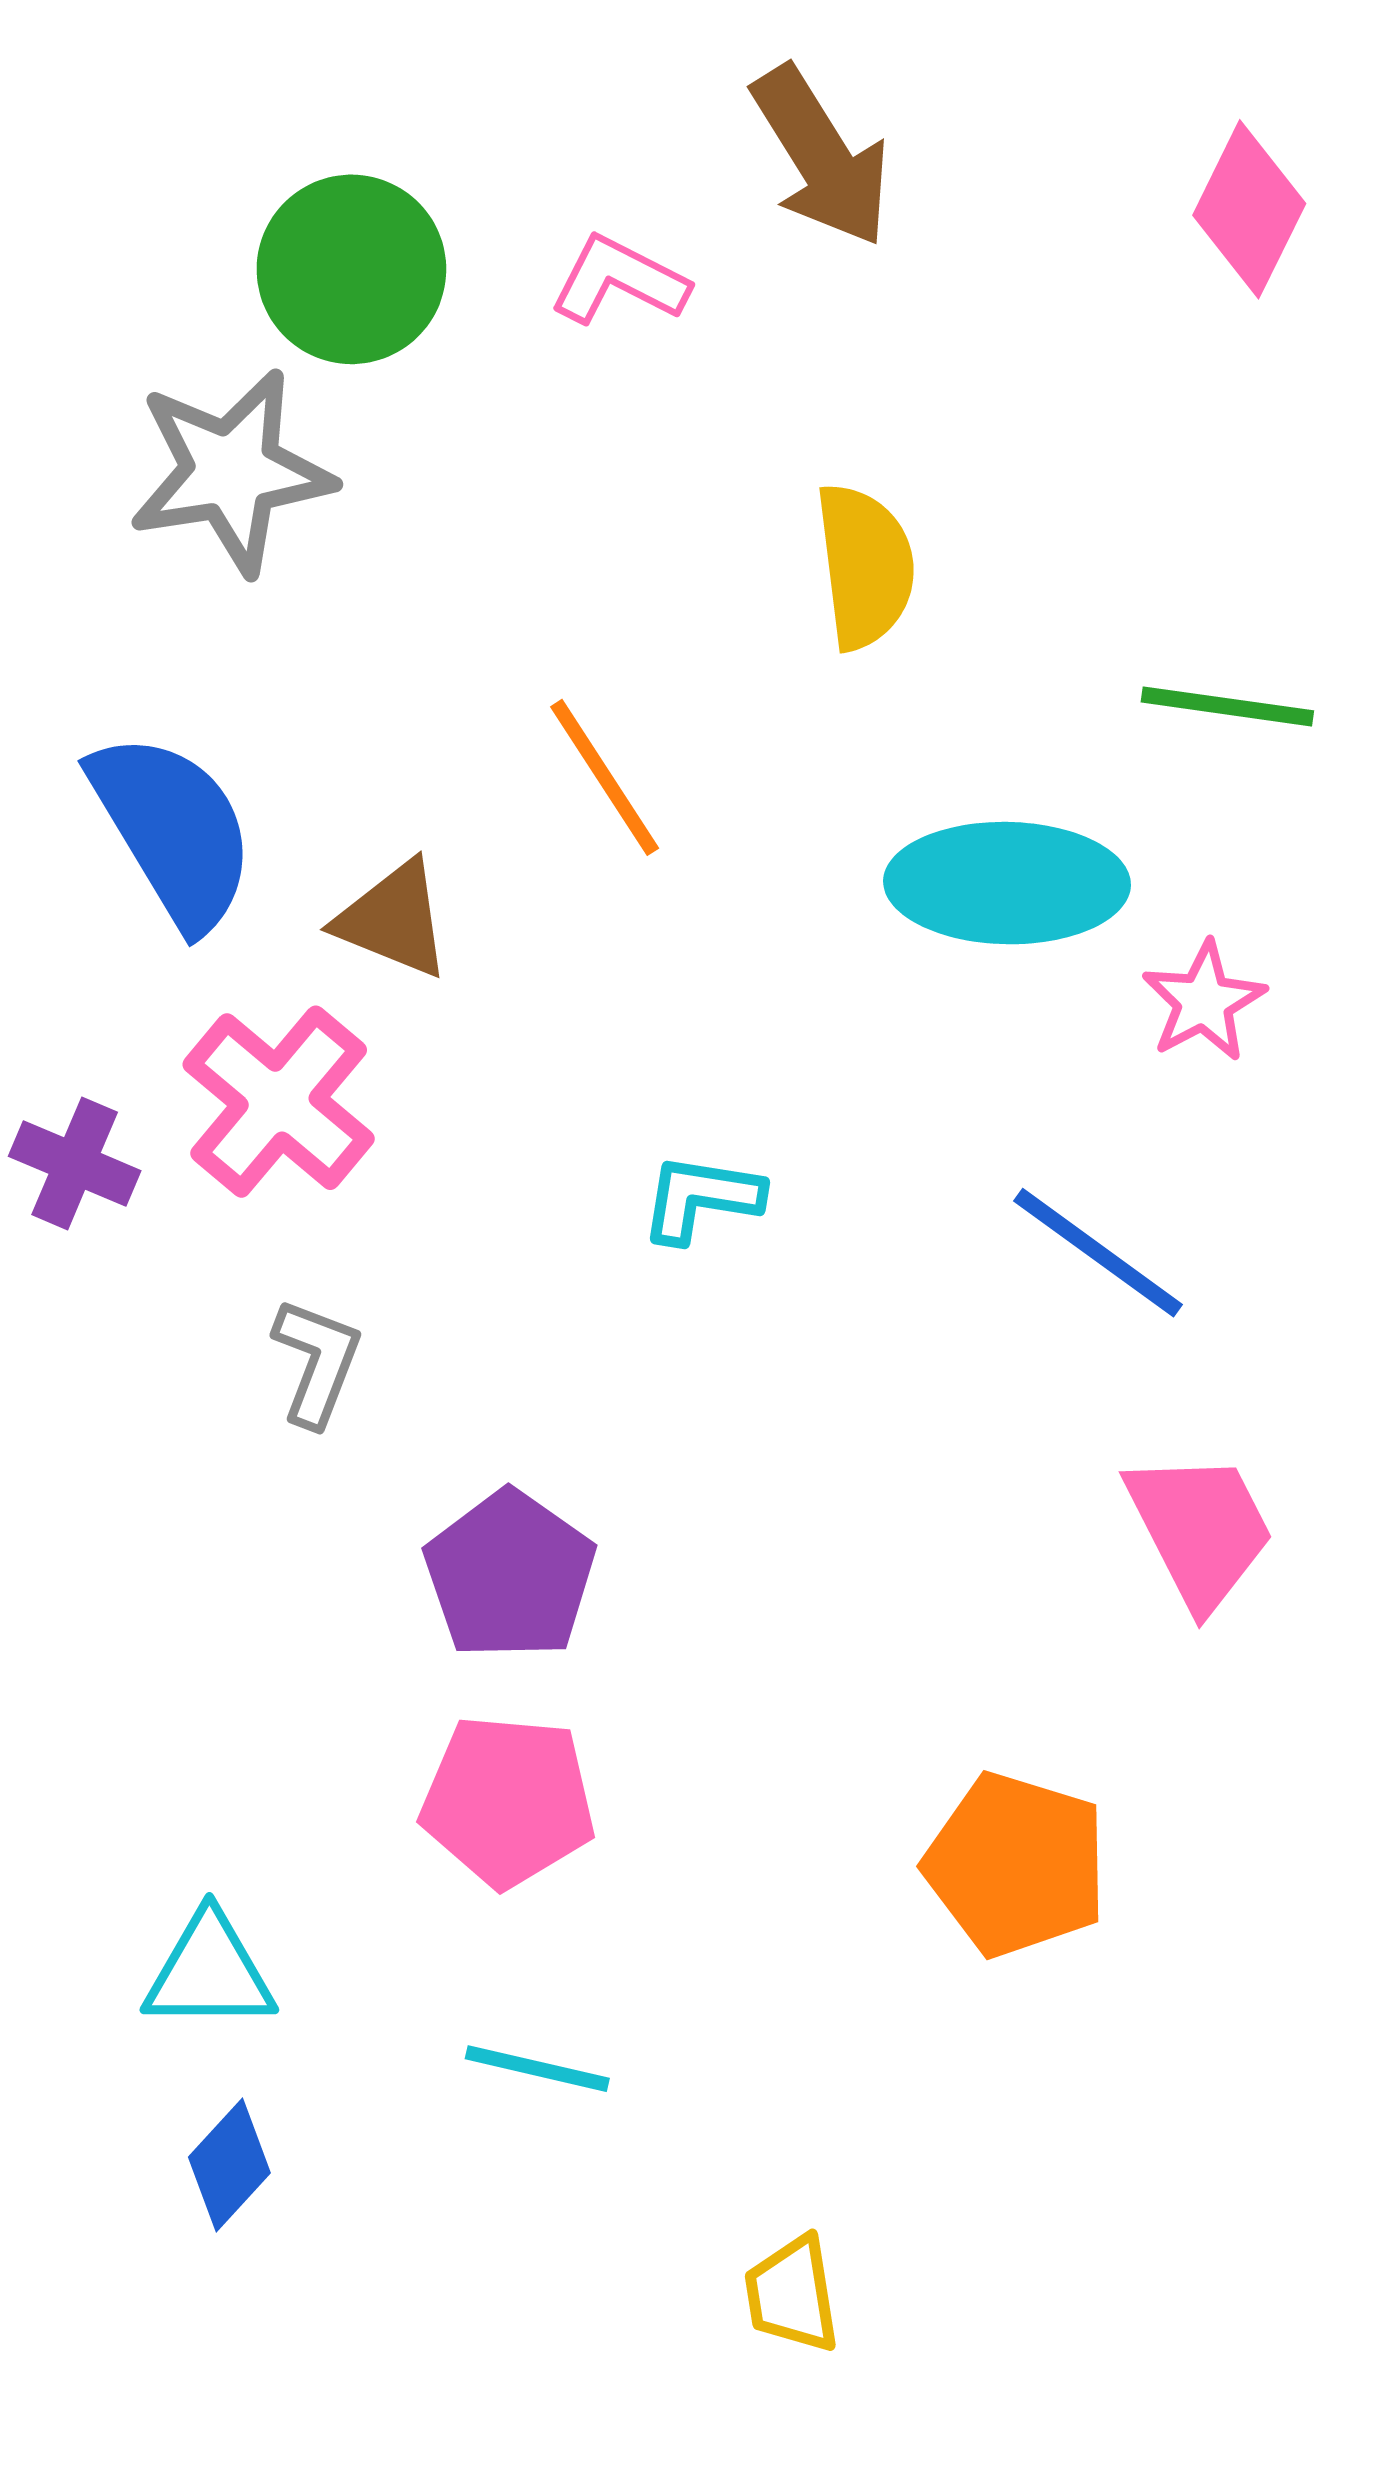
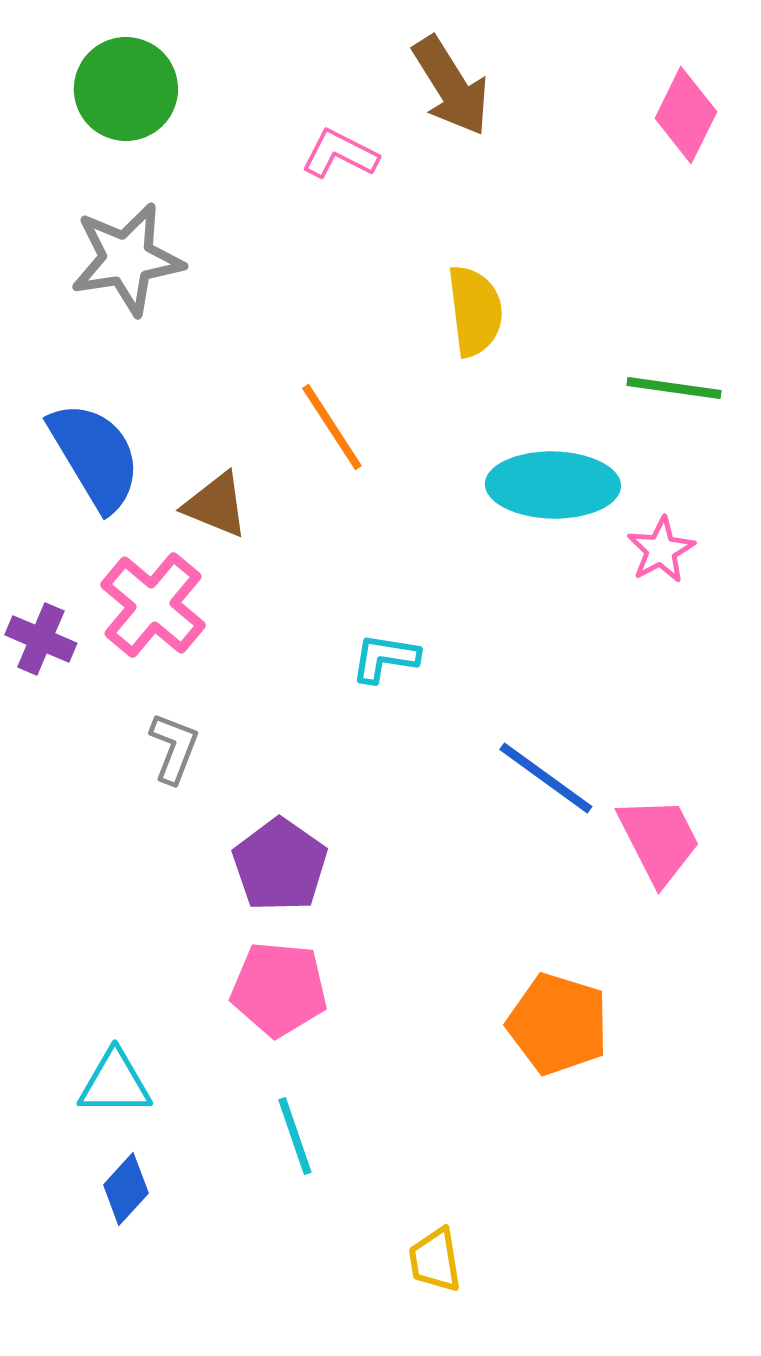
green circle: (351, 269) -> (126, 89), moved
blue line: (1098, 1253) -> (546, 778), moved
cyan line: (537, 2069) -> (295, 1136), turned 58

